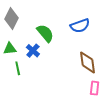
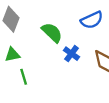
blue cross: (33, 51) -> (71, 54), moved

